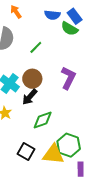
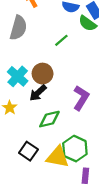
green line: (36, 47) -> (61, 40), moved
purple L-shape: (68, 78) -> (81, 98), moved

